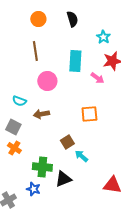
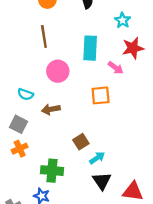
orange square: (89, 114) -> (101, 95), moved
orange cross: (14, 148) -> (20, 149), turned 32
cyan arrow: (81, 156) -> (97, 158), turned 104
black triangle: (63, 179) -> (102, 181), moved, turned -42

